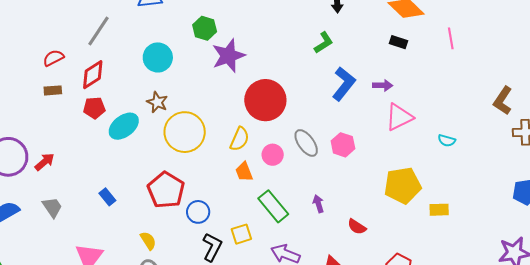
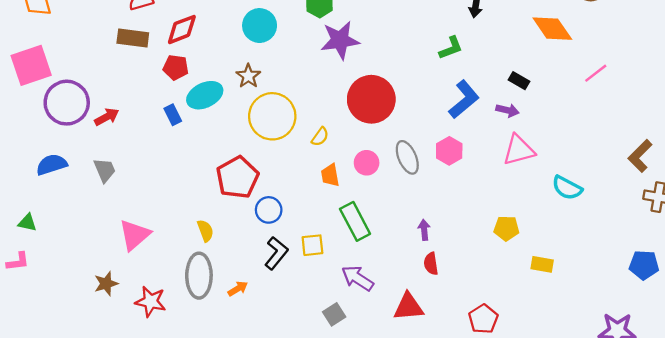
pink line: (451, 38) -> (596, 73), turned 50
black rectangle: (399, 42) -> (519, 81), moved
brown rectangle: (53, 90) -> (133, 38), size x1.5
yellow semicircle: (240, 139) -> (320, 137), moved, size x0.7
cyan semicircle: (447, 140) -> (567, 188), size x1.5
pink hexagon: (343, 145) -> (449, 151), moved
yellow pentagon: (403, 185) -> (506, 228), size x0.6
blue rectangle: (107, 197) -> (173, 115), moved
purple arrow: (318, 204) -> (424, 230), moved
red semicircle: (357, 227) -> (431, 264), moved, turned 36

